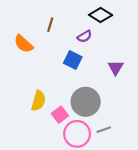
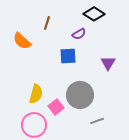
blue square: (73, 60) -> (68, 56), turned -30
pink circle: (77, 134) -> (34, 125), moved

